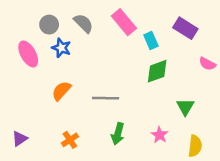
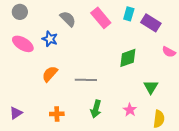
gray circle: (49, 25) -> (20, 12), moved
cyan rectangle: (151, 40) -> (129, 14), moved, turned 40
pink ellipse: (28, 54) -> (23, 44), turned -30
orange cross: (70, 140) -> (57, 114), turned 32

